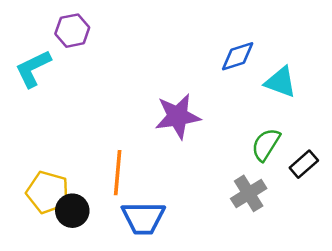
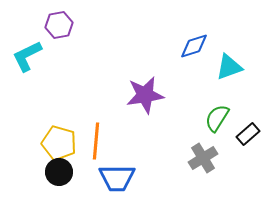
cyan triangle: (281, 82) -> (229, 67), turned -40
yellow pentagon: (48, 192) -> (59, 143), moved

